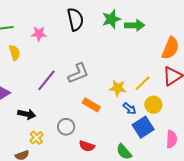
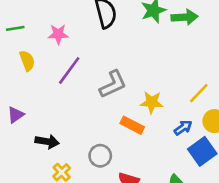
purple line: (46, 80) -> (69, 70), moved
yellow star: (118, 88) -> (152, 102), moved
blue arrow: (130, 109) -> (183, 128), turned -72

